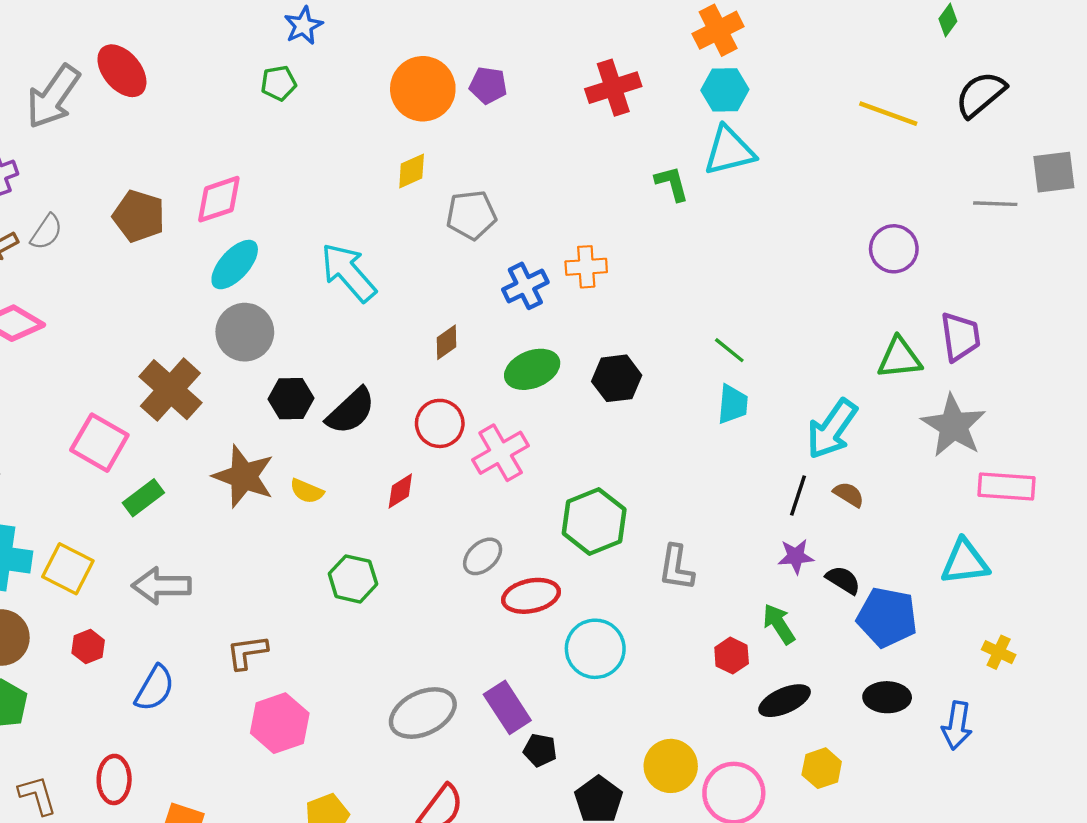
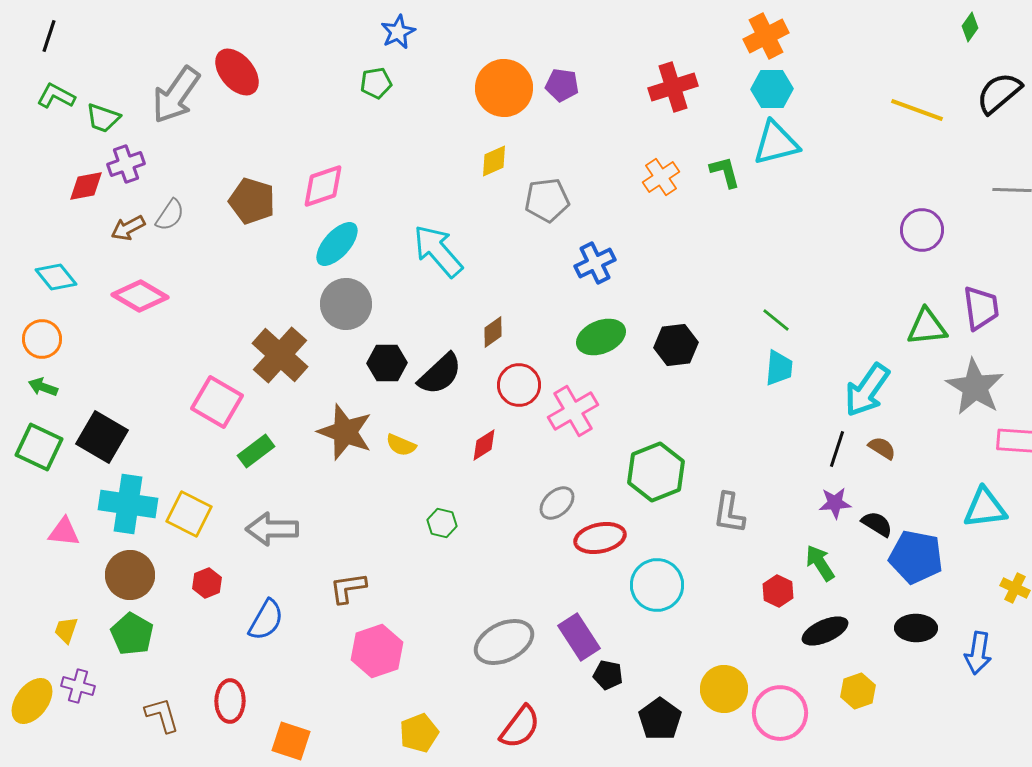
orange cross: (586, 267) -> (661, 177), moved, turned -30
brown diamond: (446, 342) -> (493, 332), moved
green hexagon: (353, 579) -> (442, 523), size x0.7

